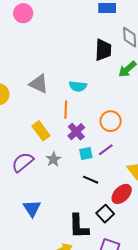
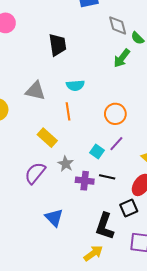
black trapezoid: (103, 50) -> (58, 45), moved
purple cross: (76, 132) -> (85, 181), moved, turned -30
cyan square: (86, 154) -> (97, 151), turned -32
black square: (105, 214) -> (129, 208), turned 30
black L-shape: (79, 226) -> (105, 226), turned 32

